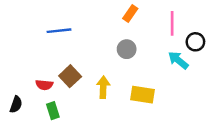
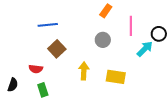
pink line: (172, 23) -> (131, 26), moved
cyan arrow: (178, 60) -> (145, 49), turned 96
brown square: (70, 76) -> (57, 49), moved

